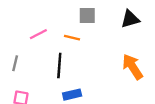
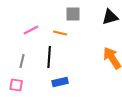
gray line: (15, 63) -> (22, 61), moved

